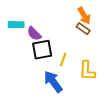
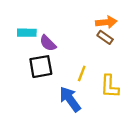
orange arrow: (84, 16) -> (106, 22), turned -66
black square: (42, 50) -> (41, 67), moved

